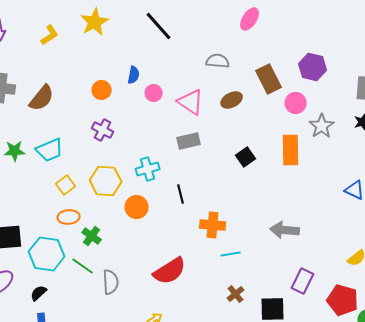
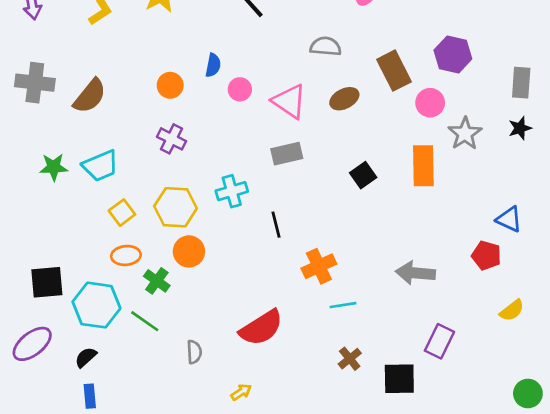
orange circle: (137, 207) -> (189, 251), moved
orange cross: (213, 225) -> (319, 266), turned -30
gray semicircle: (111, 282) -> (194, 352), moved, size x0.7
red pentagon: (343, 300) -> (486, 255), moved, size x0.7

